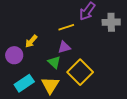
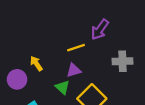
gray cross: (111, 22) -> (122, 61), moved
yellow arrow: (31, 41) -> (36, 63), turned 104

